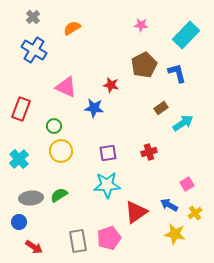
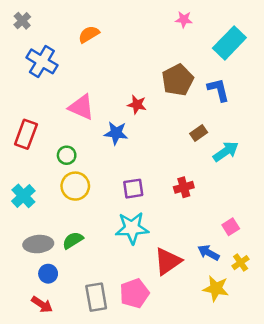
gray cross: (33, 17) -> (22, 21), moved
pink star: (141, 25) -> (184, 19), moved
blue circle: (19, 222) -> (48, 274), moved

